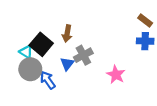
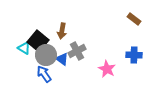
blue cross: (145, 41) -> (134, 55), moved
blue triangle: (67, 64) -> (62, 59), turned -32
gray circle: (30, 69) -> (46, 55), moved

